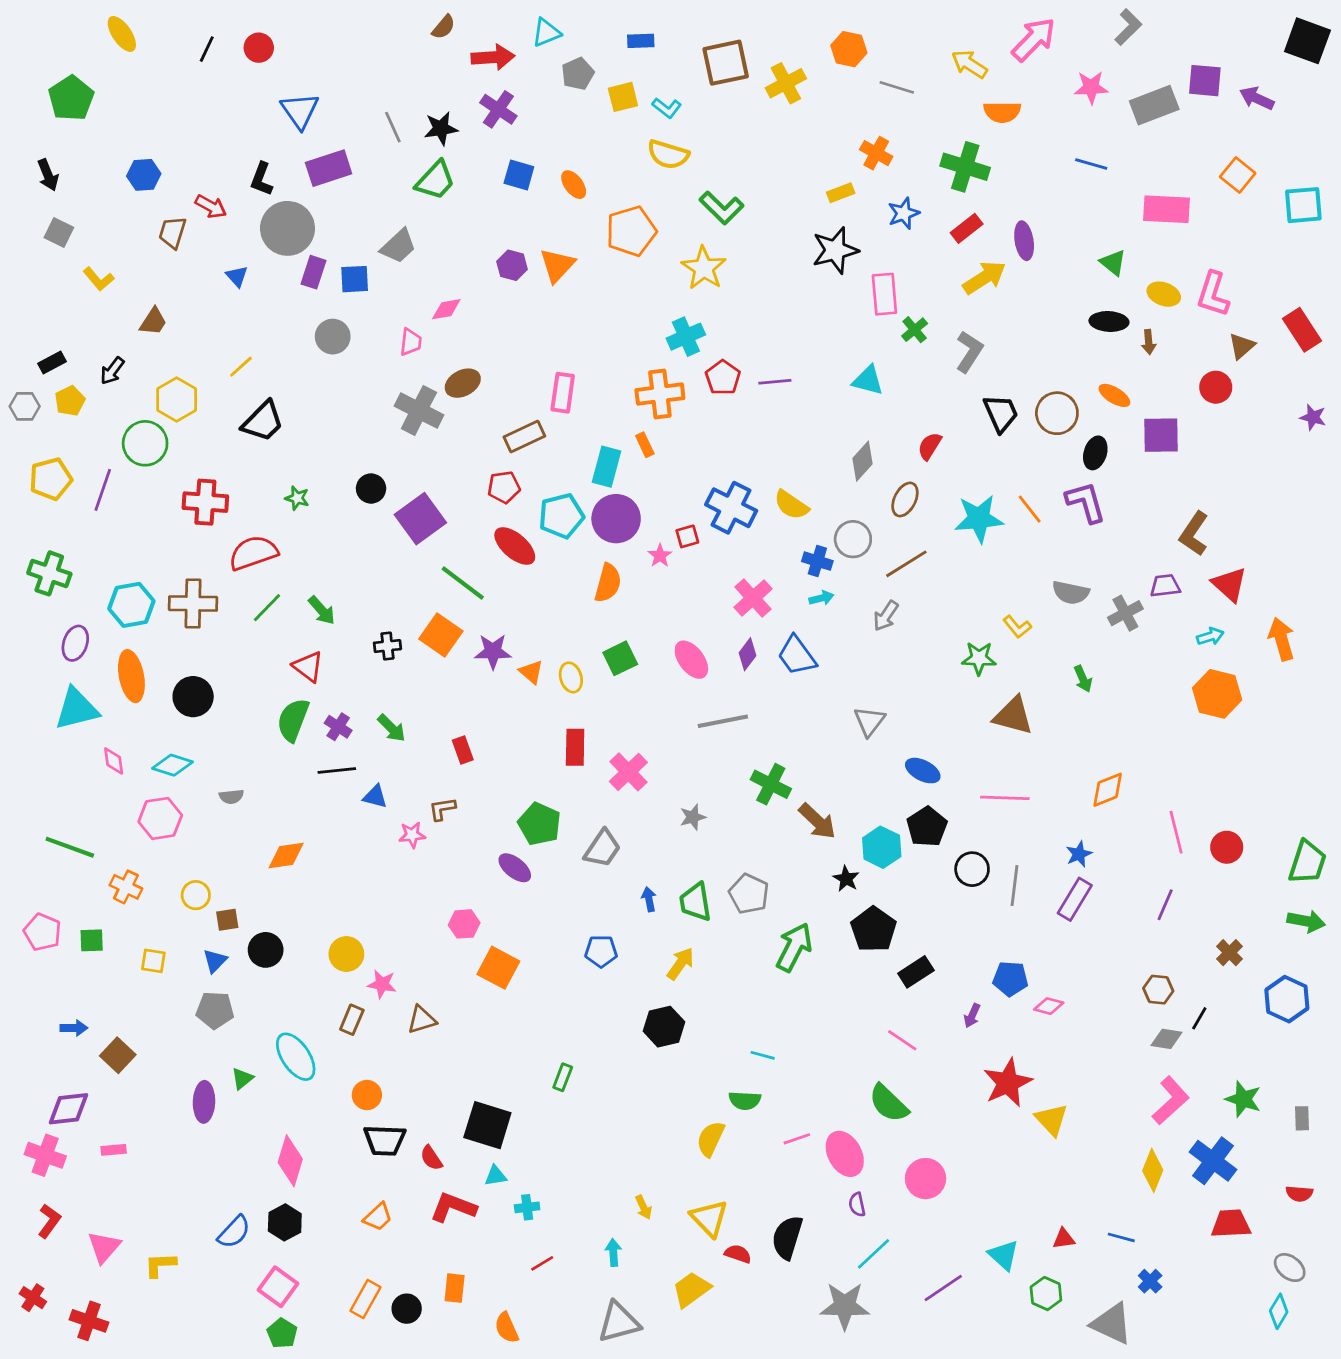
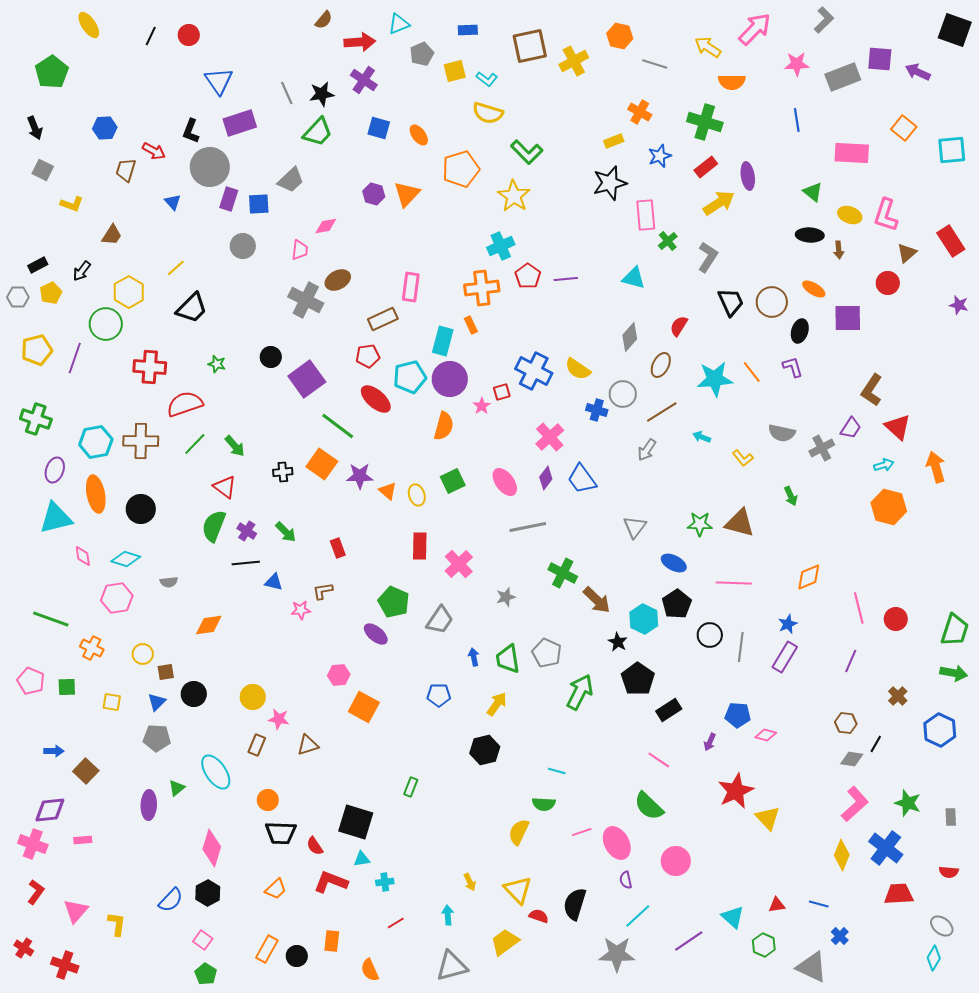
blue line: (1091, 164) -> (797, 120), turned 65
yellow L-shape: (99, 279) -> (72, 204), turned -30
purple L-shape: (1086, 502) -> (793, 367), size x0.7
purple trapezoid: (1165, 586) -> (851, 428), turned 130
cyan arrow: (821, 598) -> (702, 437), moved, turned -144
green star: (979, 658) -> (700, 524), moved
yellow L-shape: (160, 1265) -> (117, 924), turned 100
pink square: (278, 1287) -> (203, 940), size x0.7

